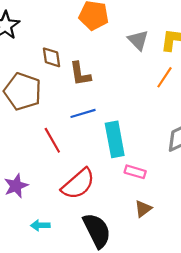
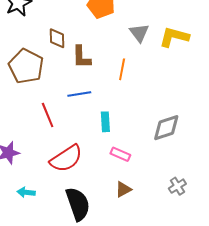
orange line: (164, 77) -> (122, 69), moved, turned -30
cyan rectangle: (115, 139) -> (105, 122), size x0.6

